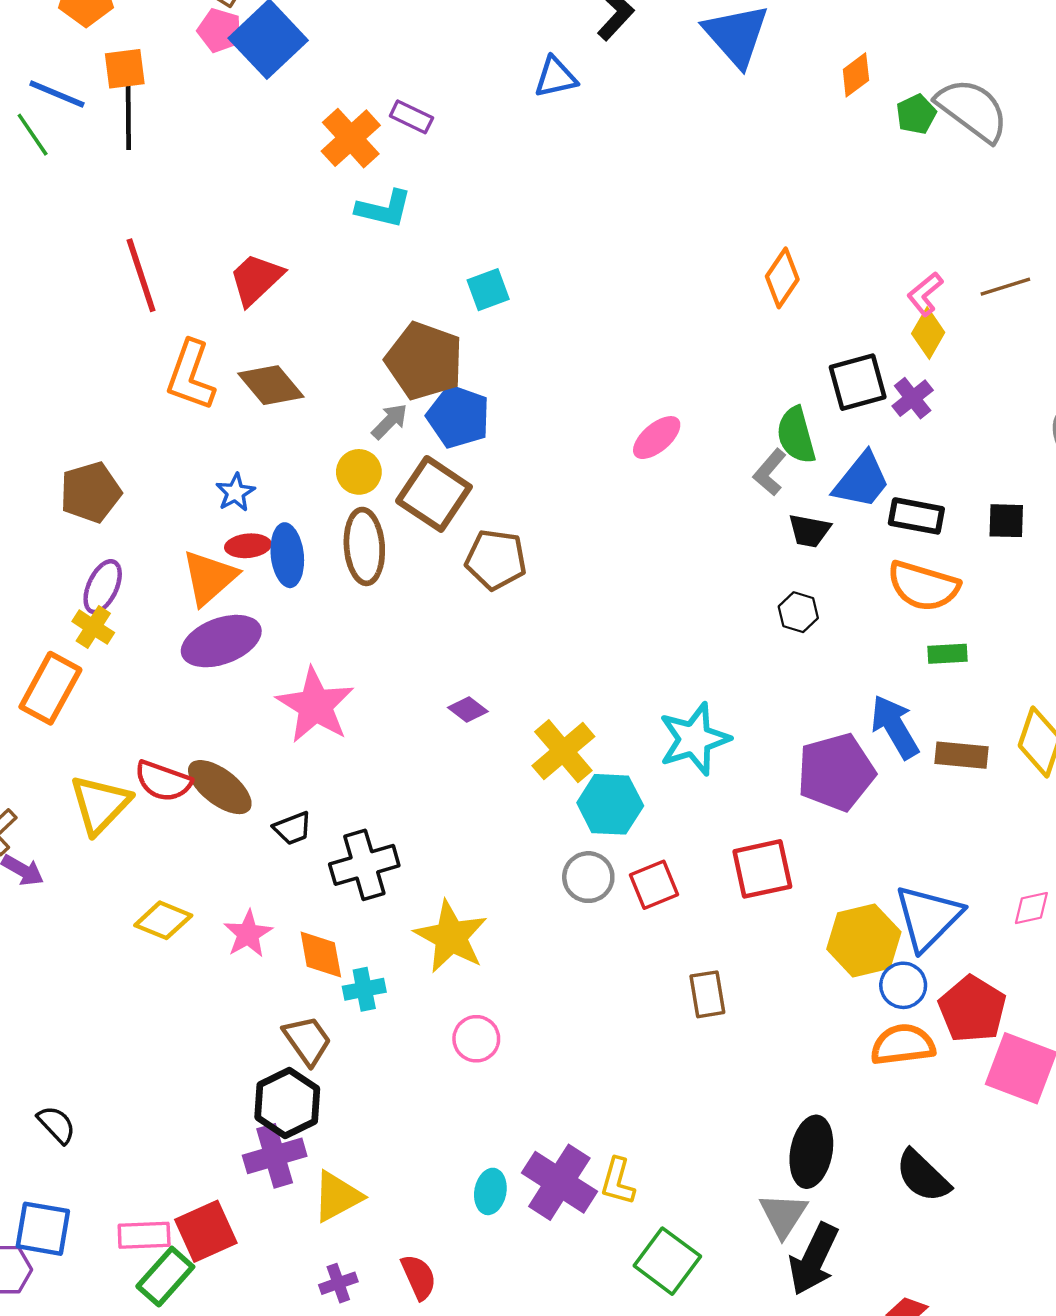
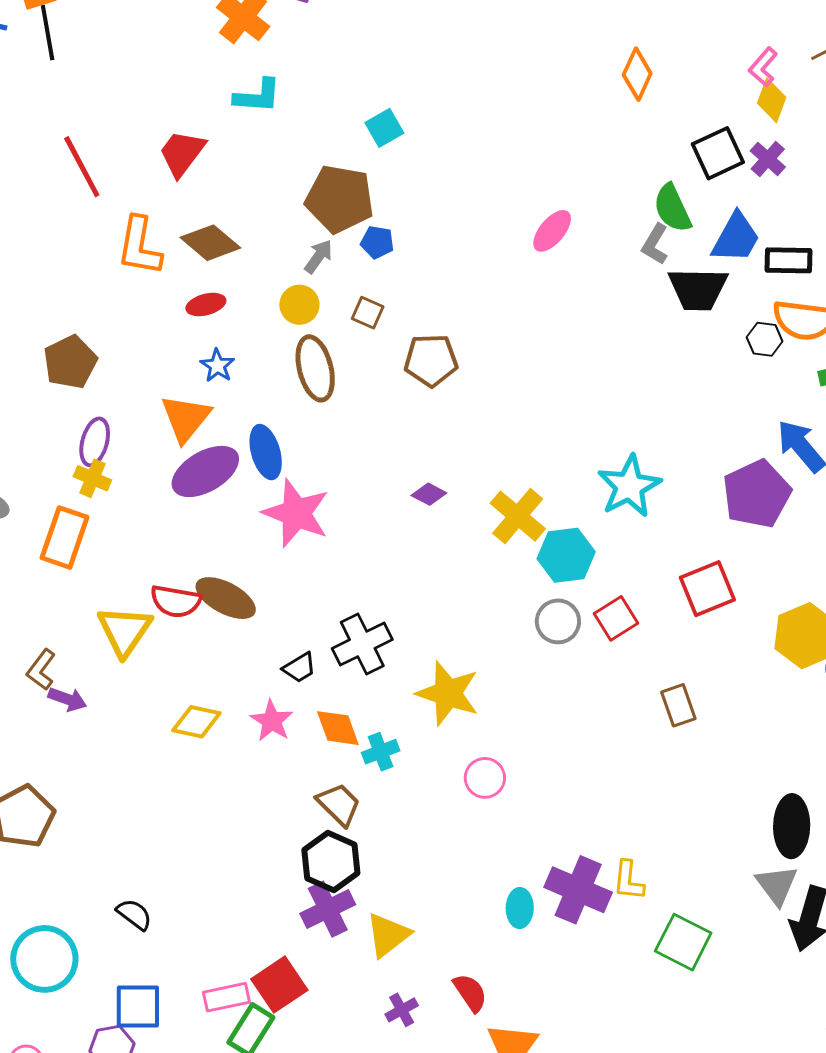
cyan L-shape: (384, 209) -> (257, 96), moved
blue pentagon: (458, 417) -> (377, 242), size x0.6
blue star: (235, 492) -> (217, 366), moved
brown square: (434, 494) -> (368, 313), size x0.5
black trapezoid: (809, 531) -> (698, 289), size x1.6
red ellipse: (248, 546) -> (206, 304), moved
blue ellipse: (287, 555) -> (266, 452), moved
black hexagon: (798, 612) -> (765, 339), moved
black trapezoid: (292, 828) -> (299, 668), moved

